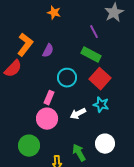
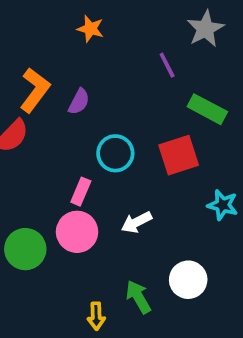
green rectangle: (91, 55) -> (207, 109), moved
red square: (100, 79) -> (179, 155), turned 30
cyan star: (101, 105) -> (223, 205), moved
green circle: (29, 146) -> (25, 249), moved

